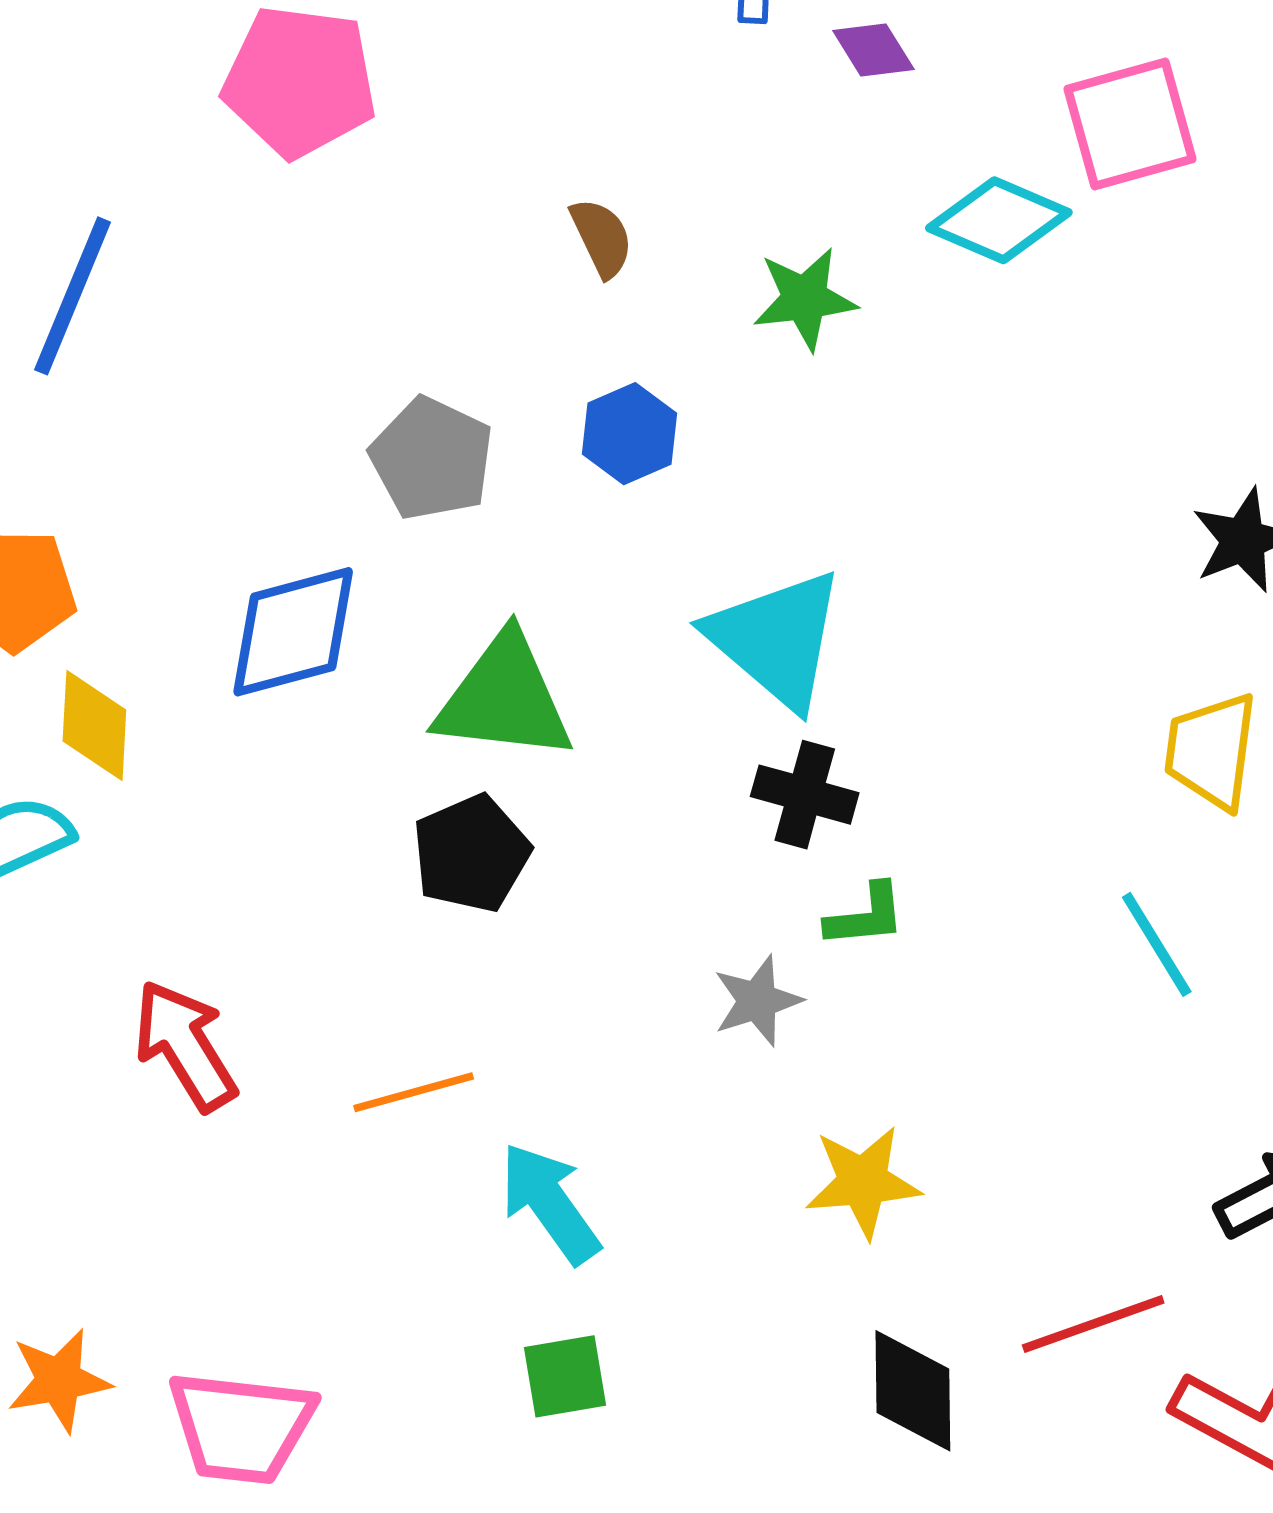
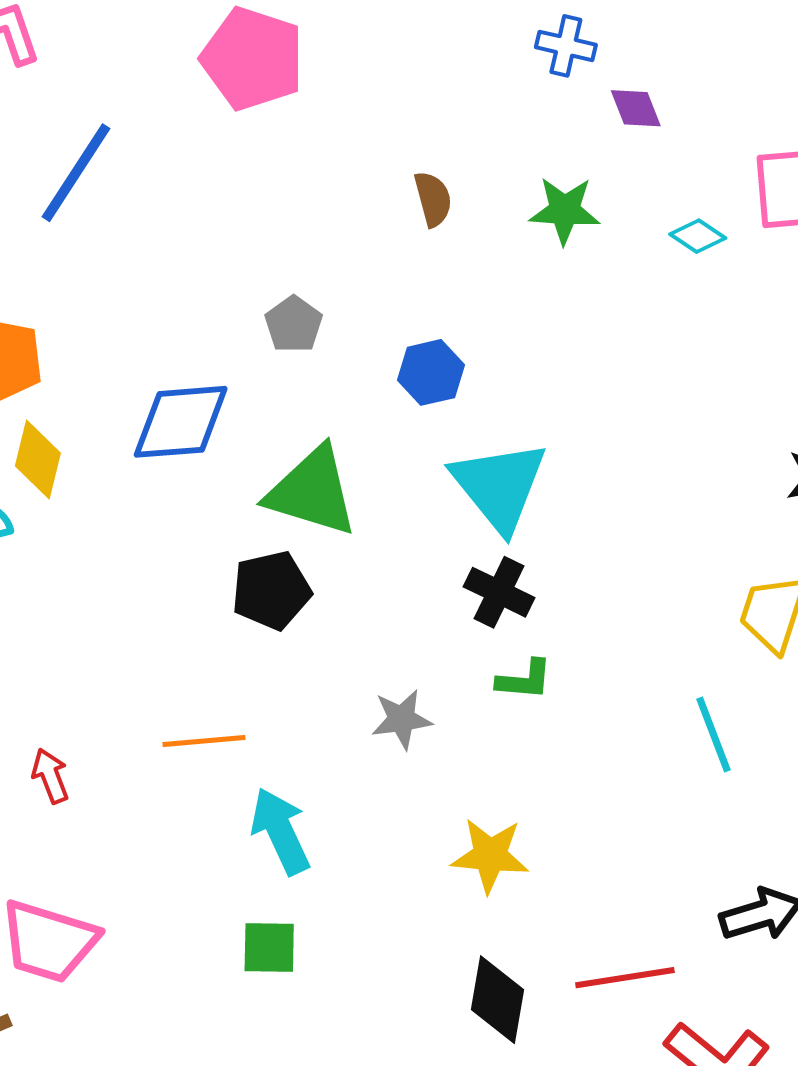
cyan diamond: (999, 220) -> (698, 236), size x0.6
green star: (805, 299) -> (565, 210), moved
blue hexagon: (629, 434) -> (431, 372), moved
gray pentagon: (432, 459) -> (294, 324), size x0.7
gray star: (757, 1001) -> (402, 719), moved
red arrow: (185, 1045) -> (50, 776), moved, size x0.6

